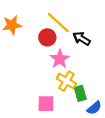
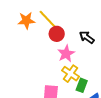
yellow line: (58, 23) -> (48, 20), moved
green rectangle: (80, 93) -> (82, 85), turned 32

